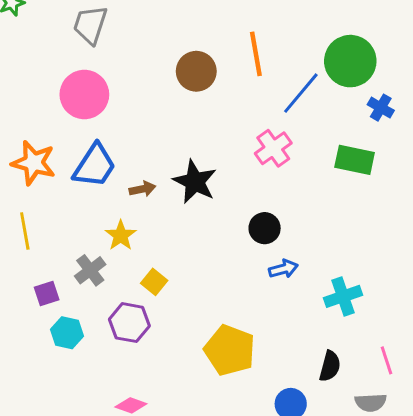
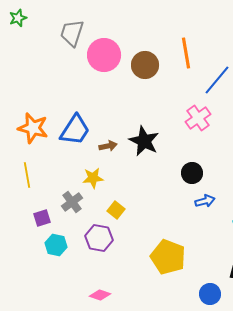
pink circle: (84, 94) -> (104, 55), moved
yellow star: (121, 235) -> (93, 178), turned 30

